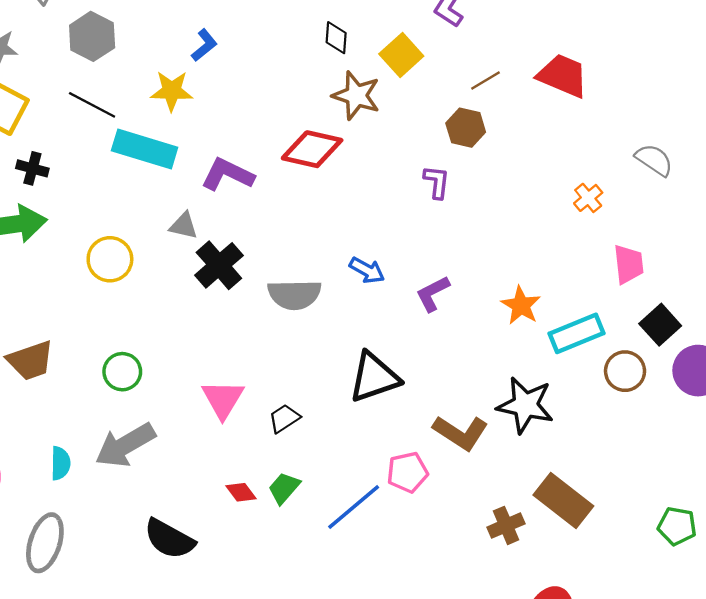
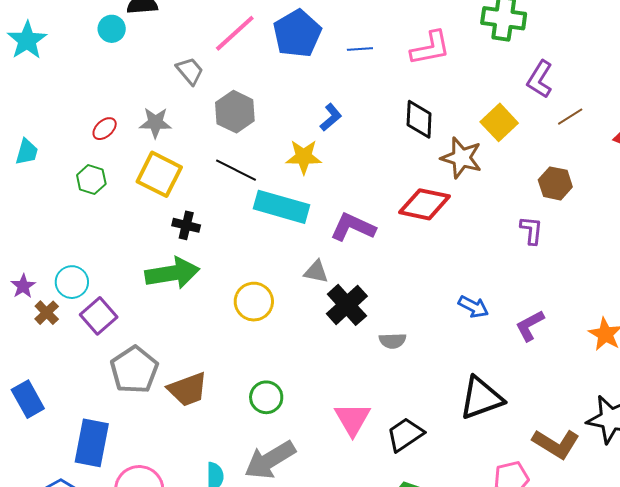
black diamond: (336, 38) -> (419, 119), moved, size x1.4
brown line: (486, 80) -> (570, 117), moved
gray semicircle: (294, 295) -> (393, 341), moved, size x0.6
black trapezoid: (284, 418) -> (405, 435), size x1.4

